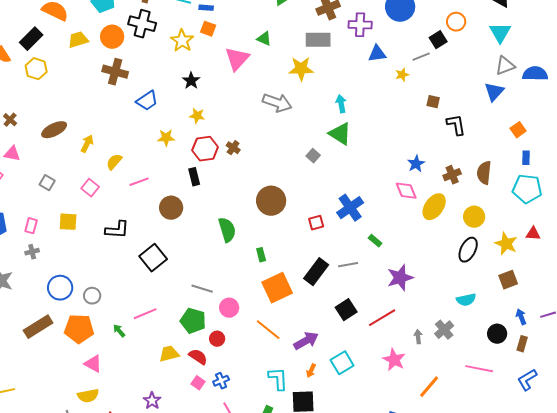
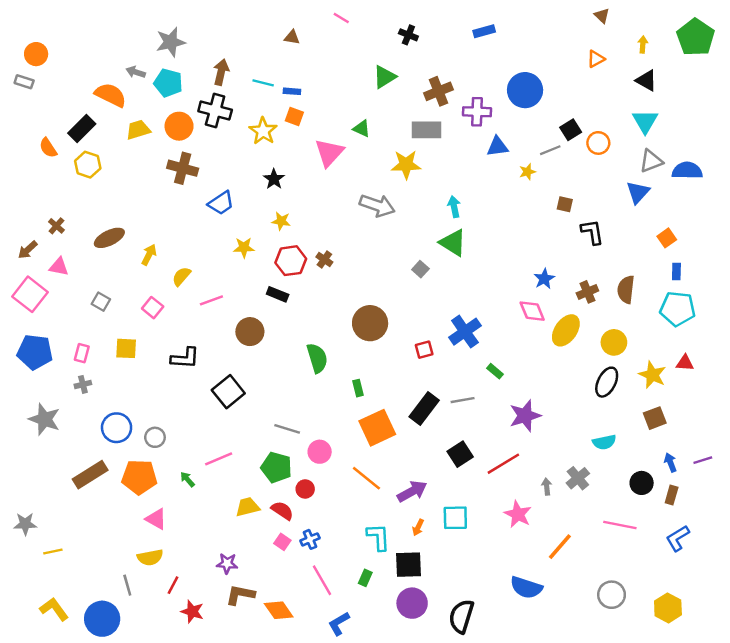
orange circle: (456, 22) -> (598, 143), moved
black rectangle: (194, 177) -> (278, 294), turned -54
cyan square: (342, 363) -> (455, 518), turned 30
purple star: (152, 401) -> (227, 563), turned -30

